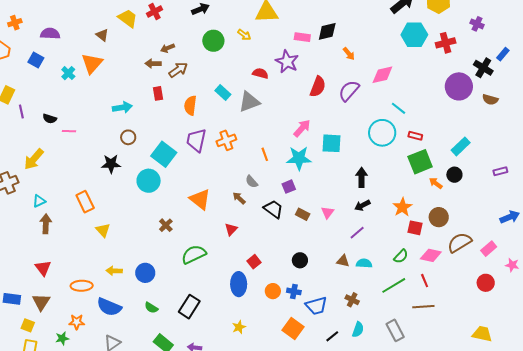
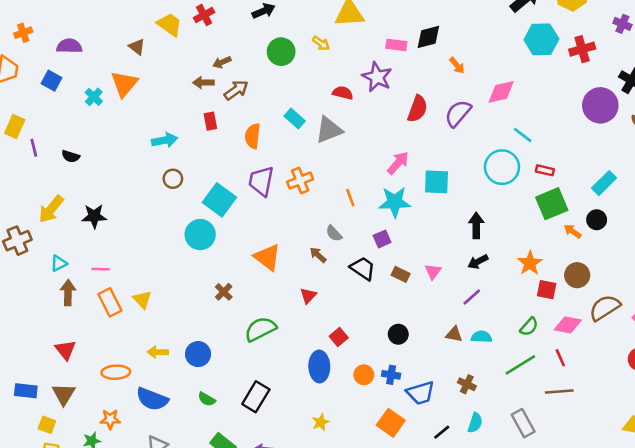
pink line: (69, 131) -> (101, 269), moved
black star: (111, 164) -> (94, 216), moved
orange rectangle: (85, 202) -> (110, 302), moved

